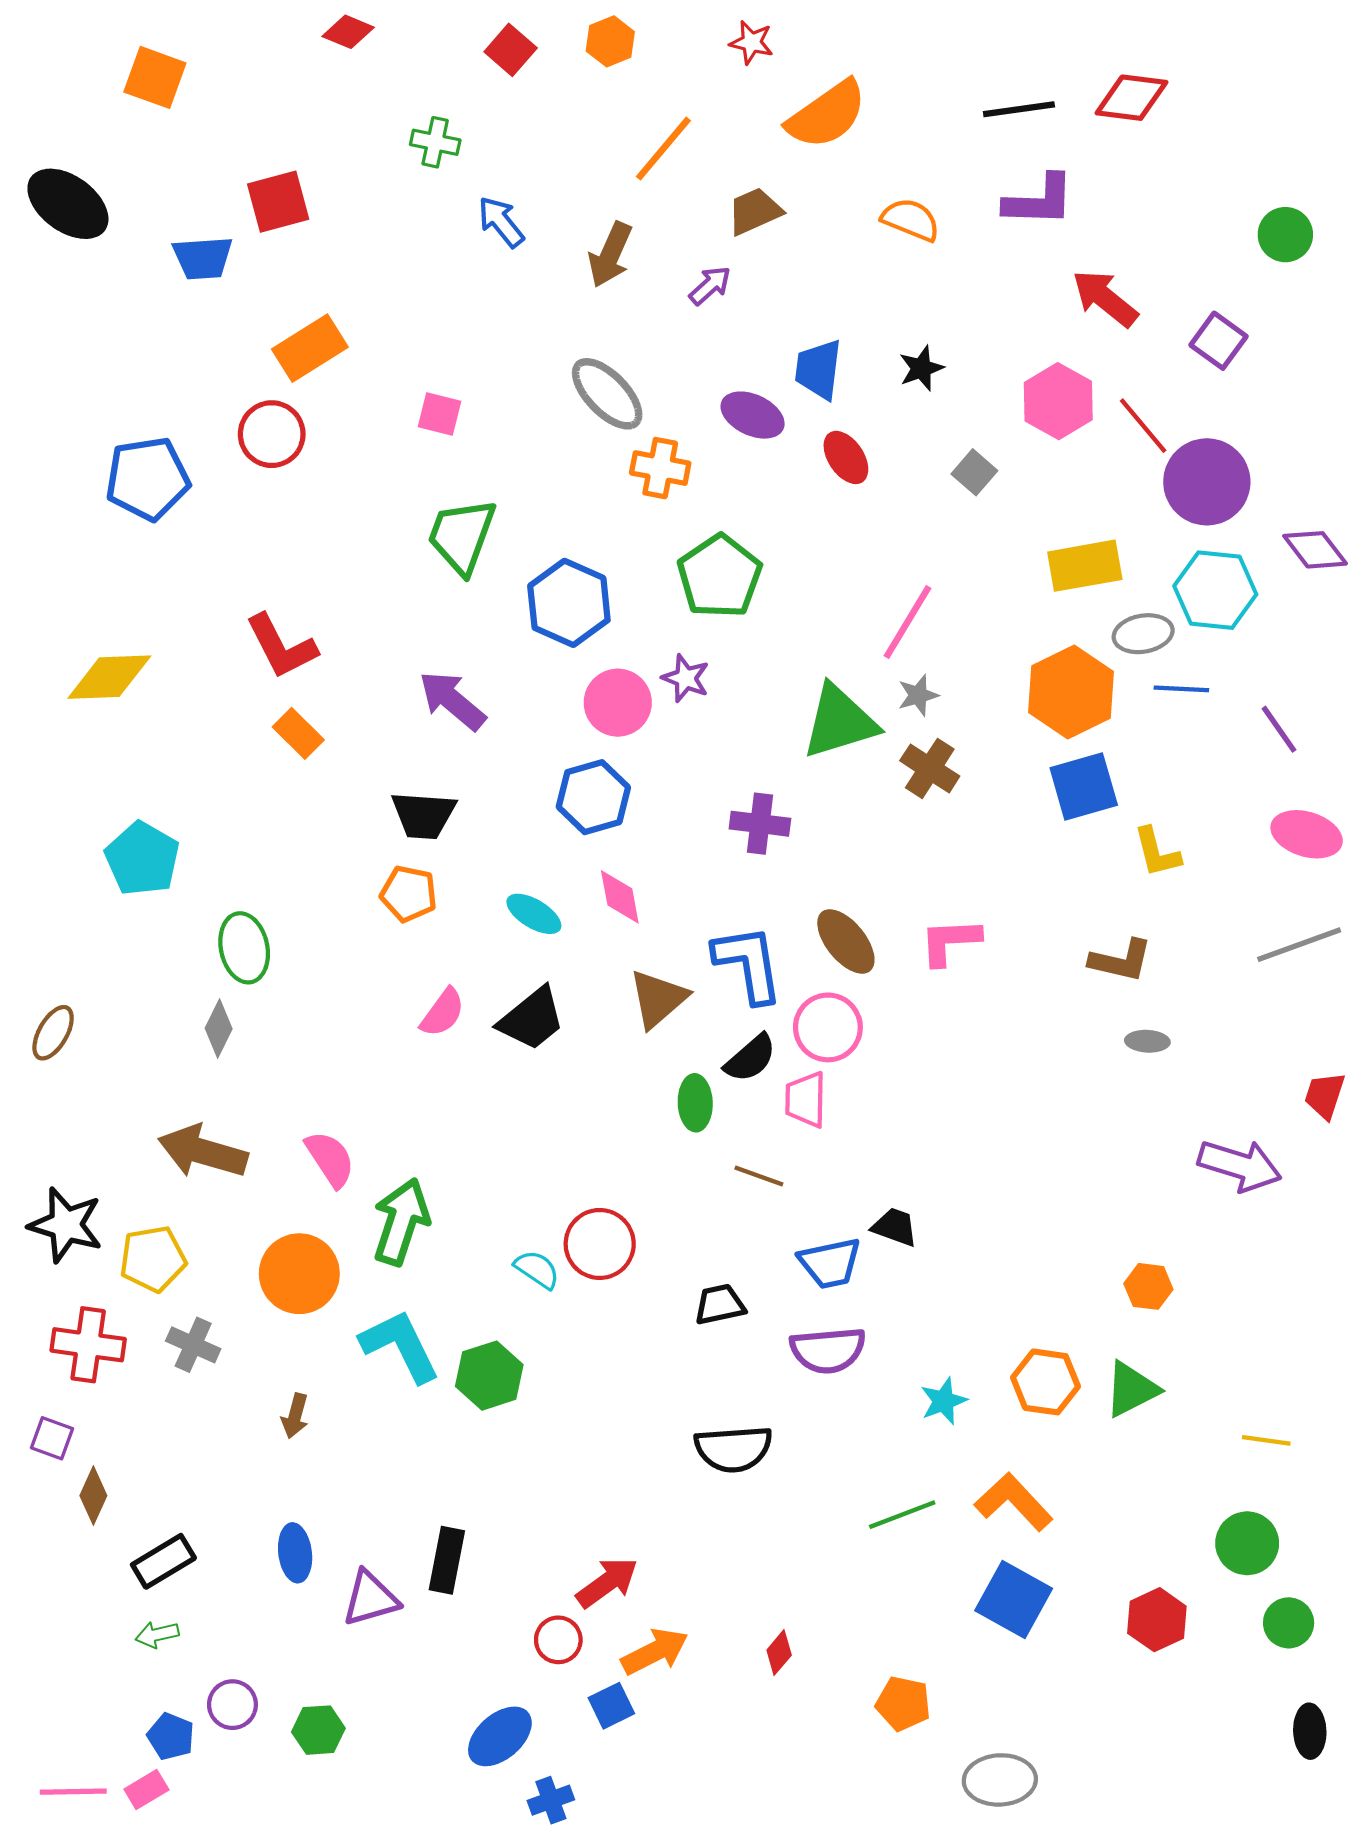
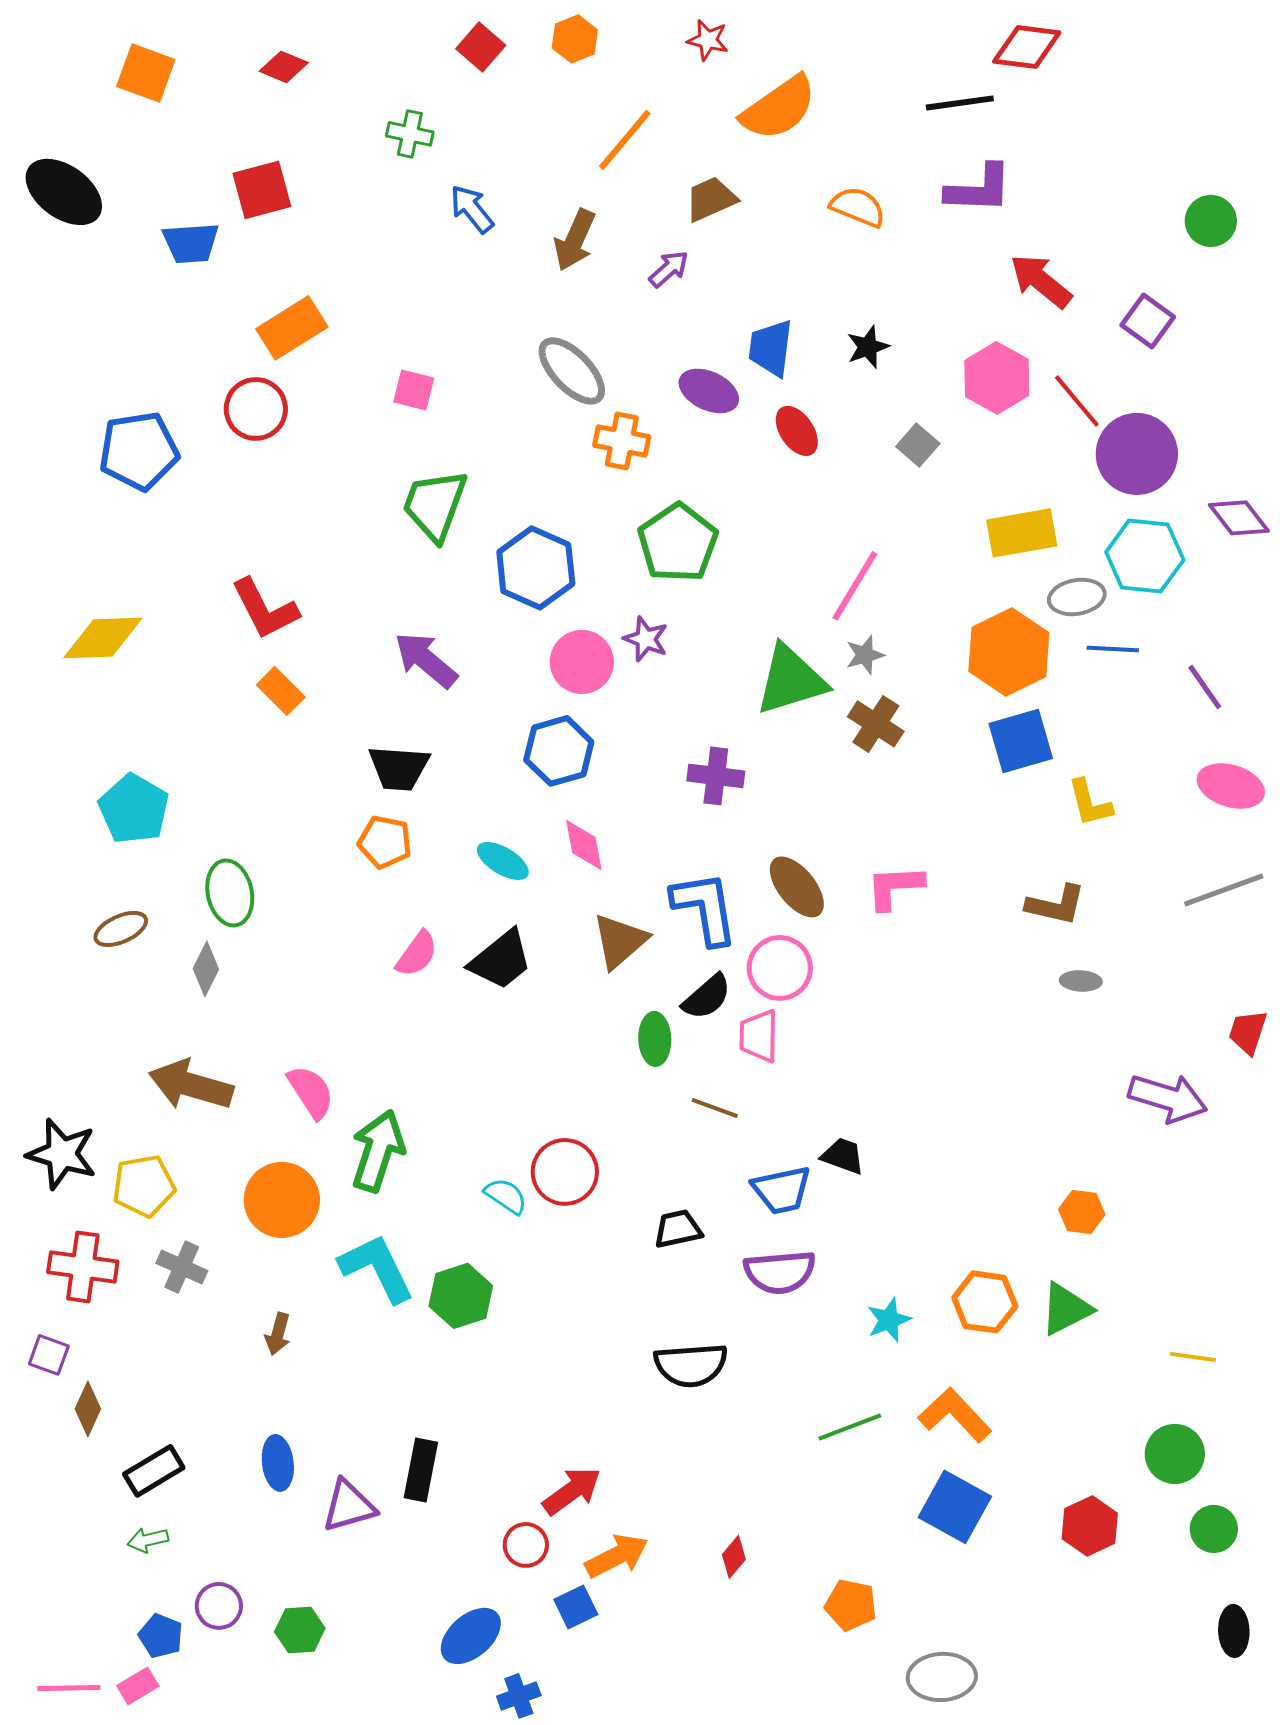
red diamond: (348, 32) -> (284, 67), moved
red diamond: (1131, 98) -> (1027, 47), moved
brown ellipse: (53, 1033) -> (121, 929), moved, turned 36

